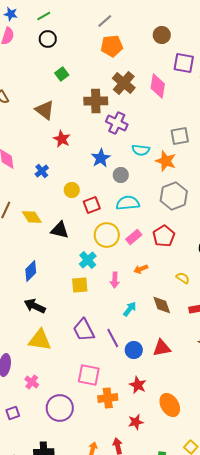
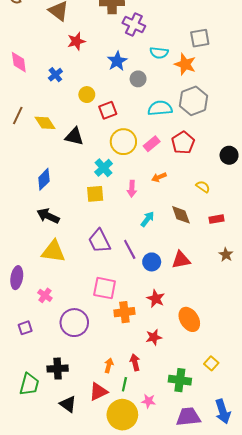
red star: (62, 139) -> (76, 41), turned 30
cyan semicircle: (128, 203) -> (160, 108), moved

